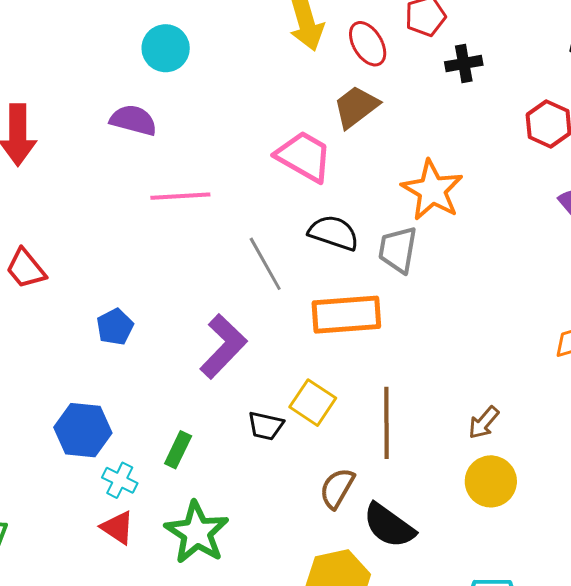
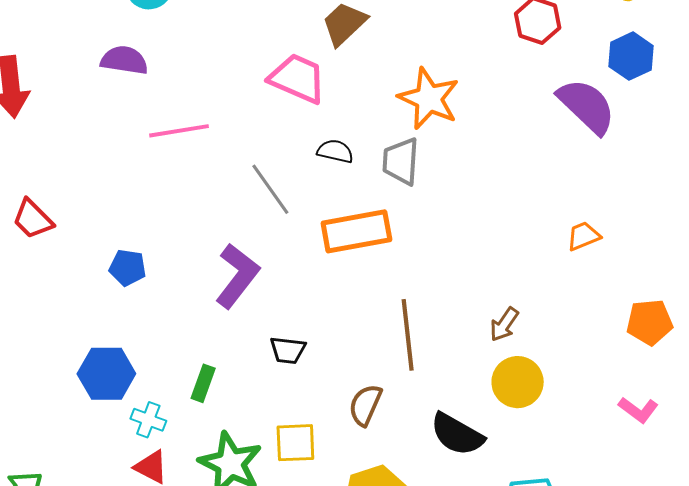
black semicircle: (334, 233) -> (335, 151), size x0.7
blue pentagon: (115, 327) -> (128, 268), turned -30
yellow square: (313, 403) -> (295, 443), moved, turned -30
black semicircle: (389, 526) -> (457, 434), moved

